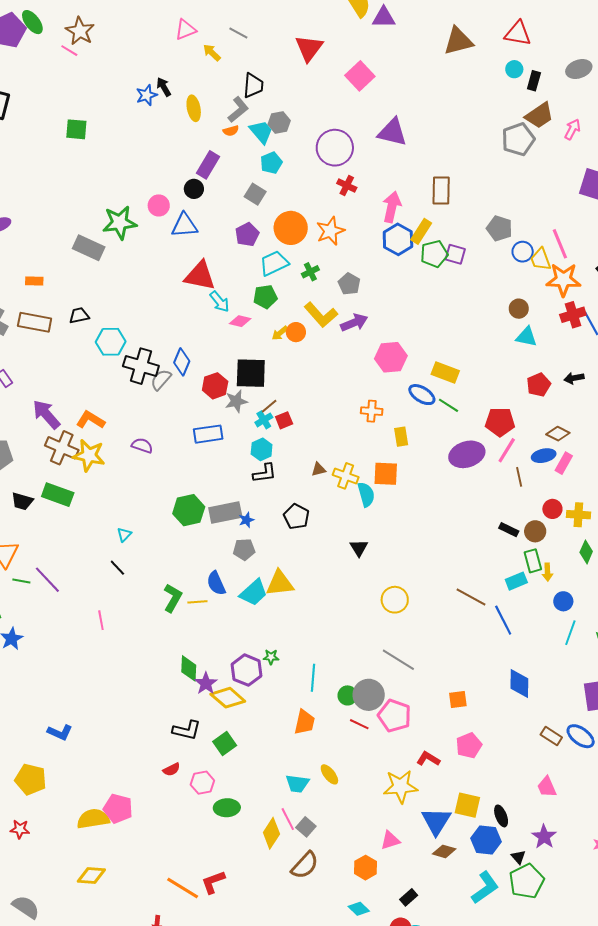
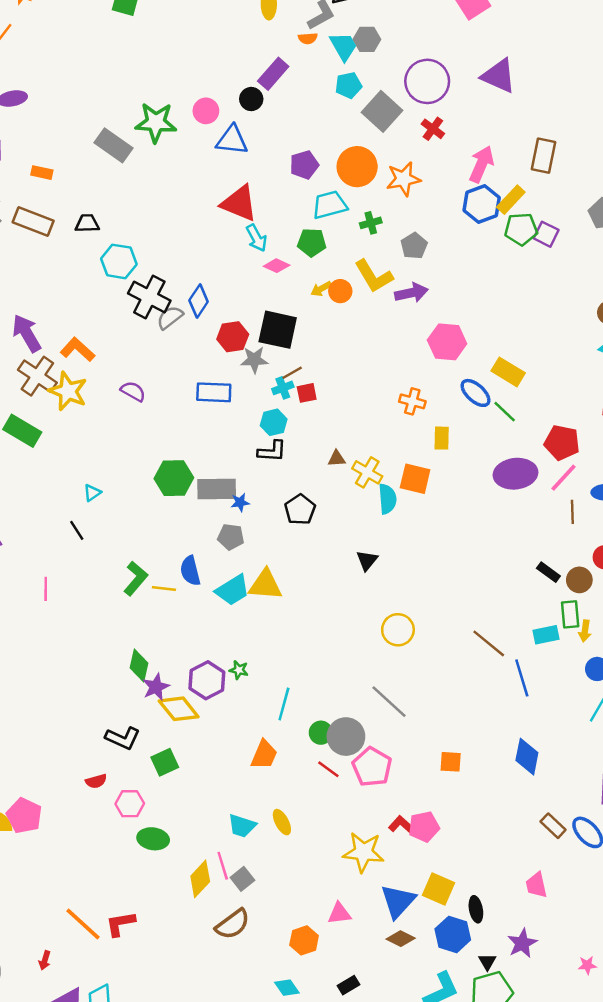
gray square: (255, 194) -> (382, 111), moved, size x1.5
pink pentagon: (469, 745) -> (424, 827), moved

